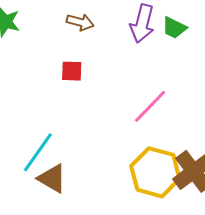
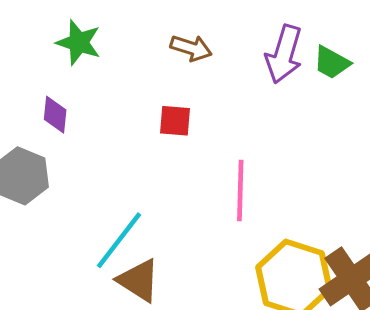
pink line: (150, 106) -> (240, 191), moved, turned -45

